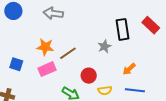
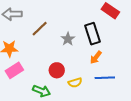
black rectangle: (122, 29) -> (92, 34), moved
brown line: (68, 53) -> (40, 29), moved

